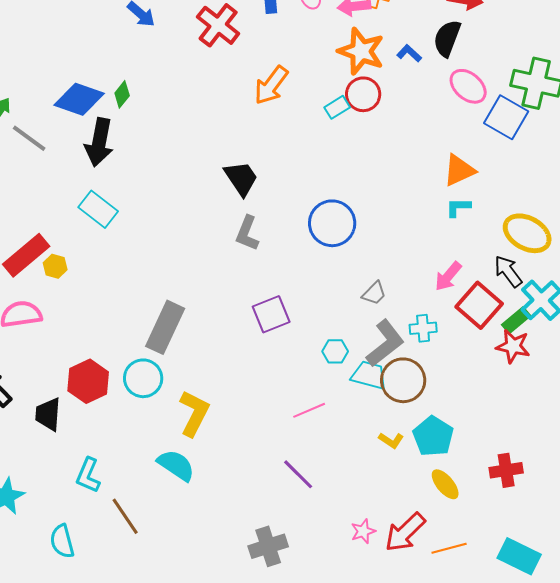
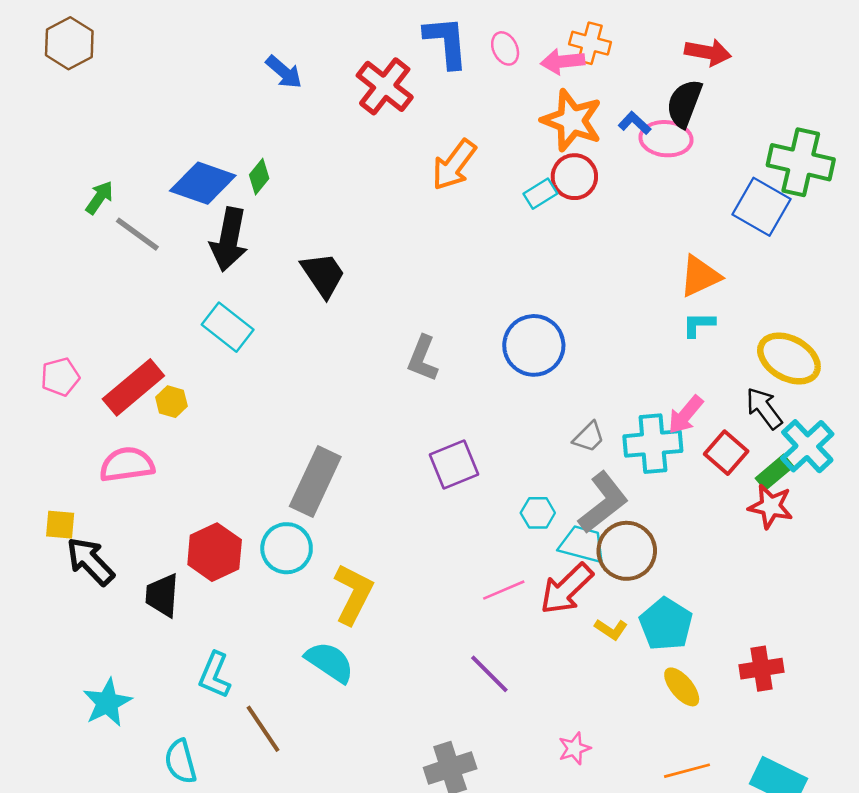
pink ellipse: (468, 86) -> (666, 139), moved, turned -36
black trapezoid: (241, 178) -> (323, 275), moved
red square: (479, 305) -> (726, 453), size x0.7
cyan cross: (423, 328) -> (653, 444), moved, size x1.6
red arrow: (405, 532) -> (567, 589), moved

